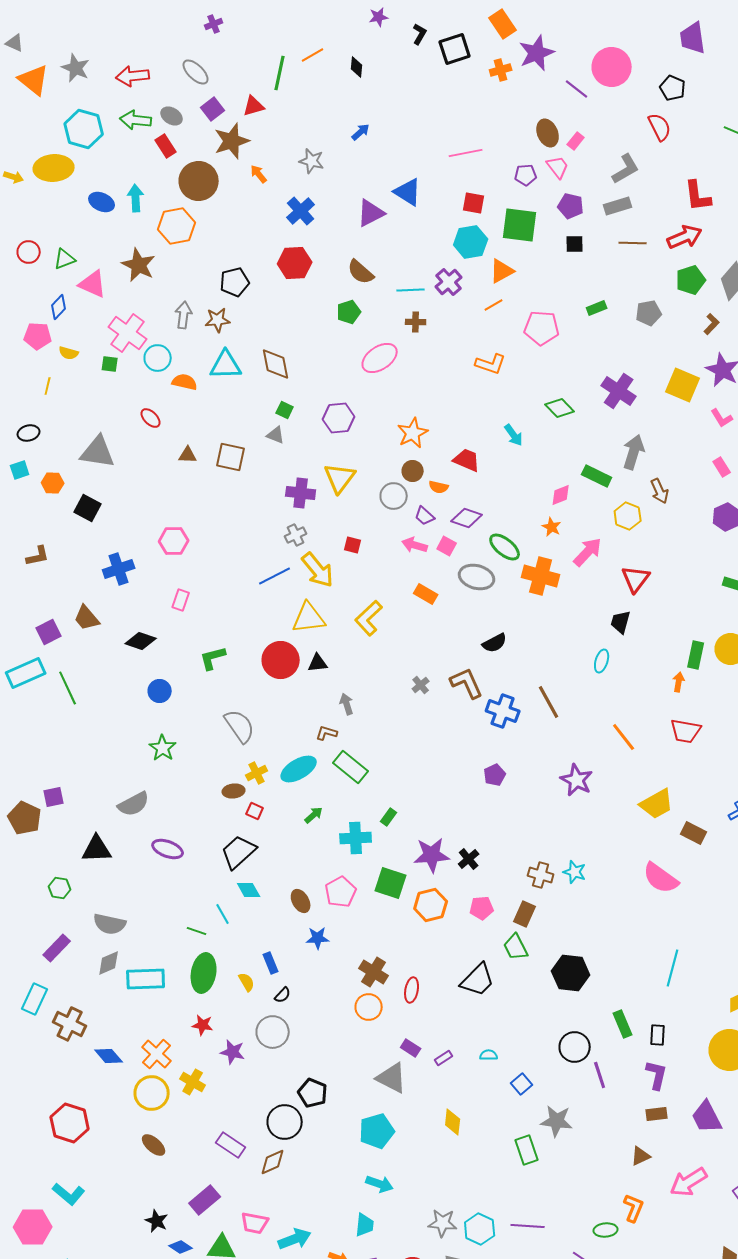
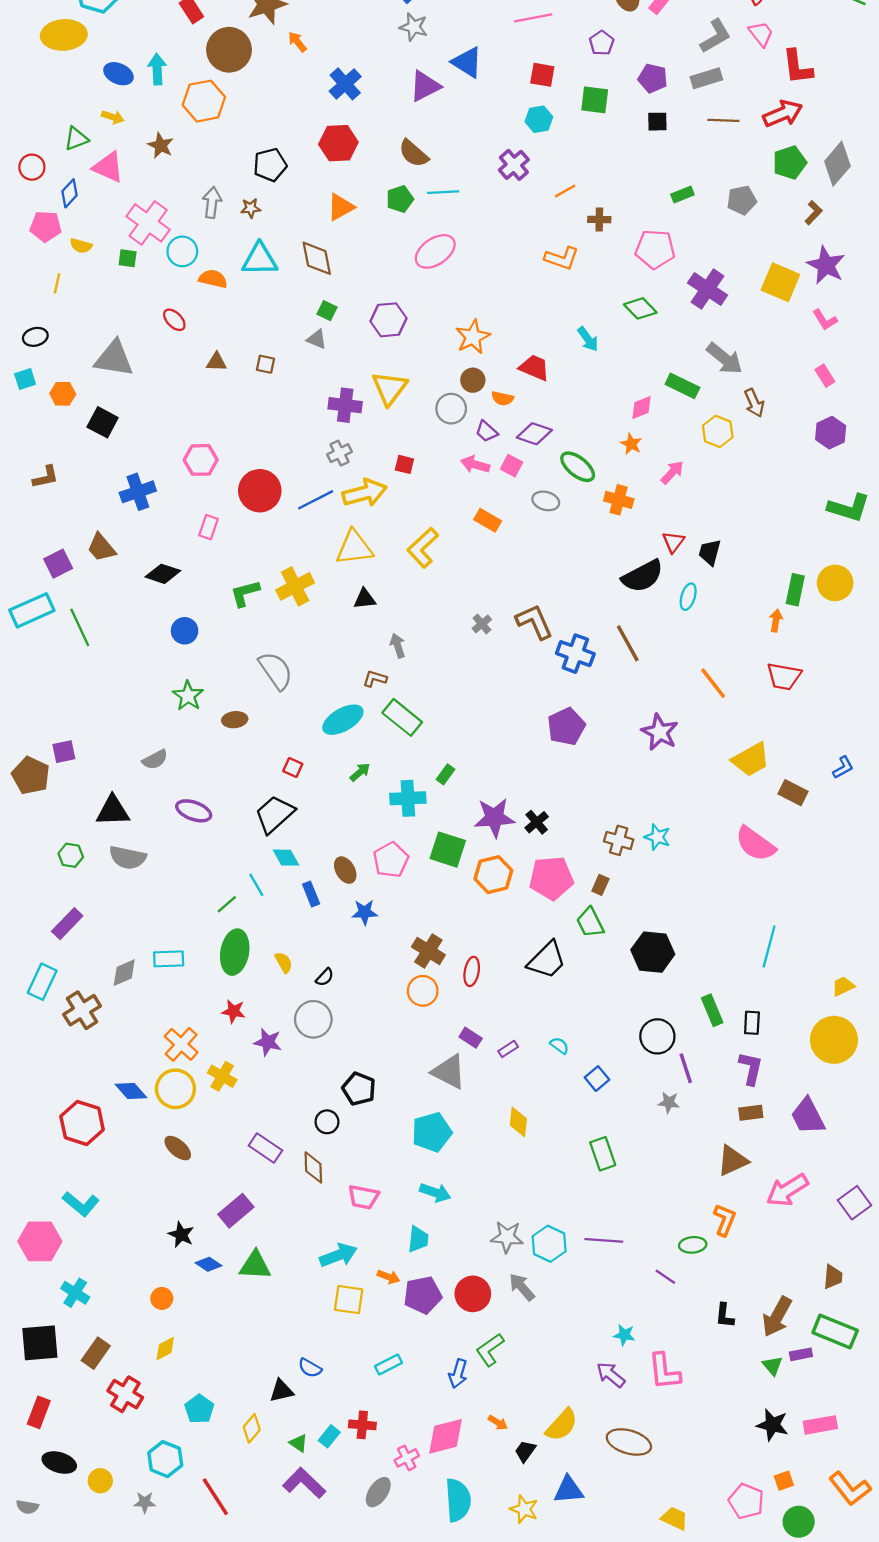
gray star: (312, 161) -> (414, 27), moved
pink trapezoid: (558, 167) -> (761, 34), moved
purple pentagon: (526, 175) -> (602, 43), turned -30
yellow arrow: (14, 177) -> (113, 117), moved
green square: (520, 225) -> (595, 100), size x0.7
cyan hexagon: (471, 242) -> (539, 119), size x0.7
red circle: (29, 252) -> (32, 167), moved
brown star: (139, 265) -> (161, 145), size x0.7
orange triangle: (502, 271) -> (341, 207), moved
cyan line: (411, 290) -> (443, 192), moved
brown star: (218, 320) -> (251, 208), size x0.7
brown cross: (416, 322) -> (599, 220), moved
pink pentagon: (542, 328) -> (655, 249), moved
gray arrow: (634, 452) -> (725, 359), turned 112
brown square: (231, 457) -> (265, 364), size x0.6
pink arrow: (588, 552) -> (672, 472), size x0.7
yellow arrow: (318, 570) -> (365, 493), turned -66
orange cross: (541, 576) -> (619, 500), size x0.7
gray ellipse: (477, 577) -> (546, 501), size x0.7
red triangle: (636, 579) -> (673, 542), moved, size x0.7
black semicircle: (495, 643) -> (643, 576), moved, size x1.5
red circle: (281, 660) -> (260, 491), moved
yellow cross: (257, 773) -> (295, 586), moved, size x1.5
purple pentagon: (495, 775) -> (566, 727), size x1.5
brown ellipse: (234, 791) -> (235, 720), moved
gray semicircle: (134, 804) -> (155, 760), size x0.7
pink pentagon: (482, 908) -> (551, 878), size x1.6
brown rectangle: (525, 914) -> (600, 885), size x0.7
gray semicircle: (110, 924) -> (128, 858), moved
green line: (197, 931) -> (227, 904), turned -60
gray diamond: (109, 963) -> (124, 973), moved
blue rectangle: (271, 963) -> (311, 894), moved
cyan rectangle: (146, 979) -> (169, 959), size x0.7
brown cross: (70, 1024) -> (82, 1010), turned 32
cyan semicircle: (489, 1055) -> (559, 1046), turned 36
blue diamond: (109, 1056) -> (131, 1091), moved
gray star: (557, 1121) -> (669, 1102), moved, size x0.6
black circle: (285, 1122) -> (327, 1122), size x0.6
brown triangle: (641, 1156) -> (733, 1161), size x1.4
brown diamond: (273, 1162) -> (313, 1167), turned -68
pink trapezoid: (255, 1223) -> (363, 1197), moved

